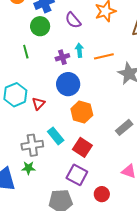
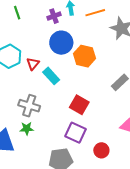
orange hexagon: (82, 112) -> (84, 56), moved
cyan rectangle: (56, 136) -> (51, 76), moved
gray cross: (32, 145) -> (29, 106), turned 30

